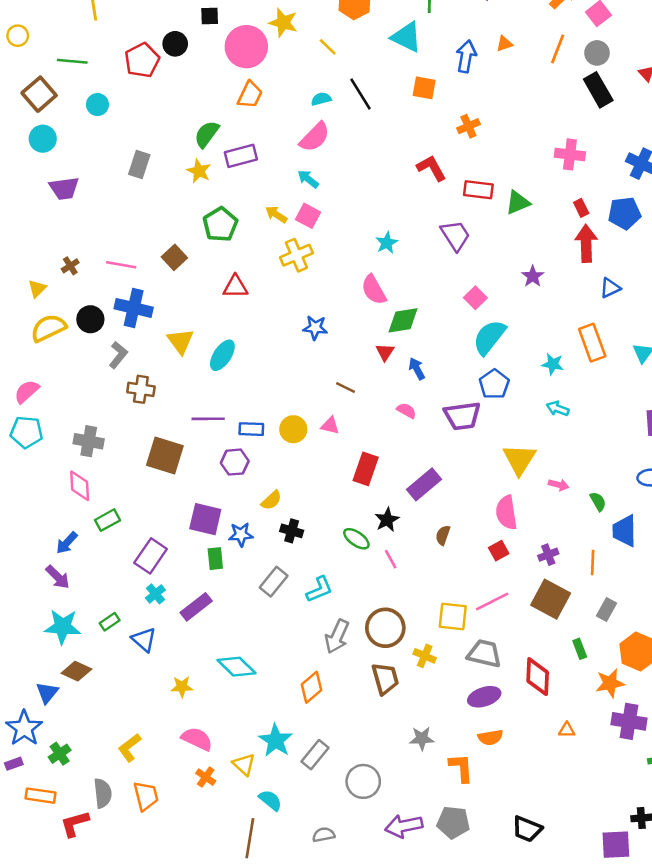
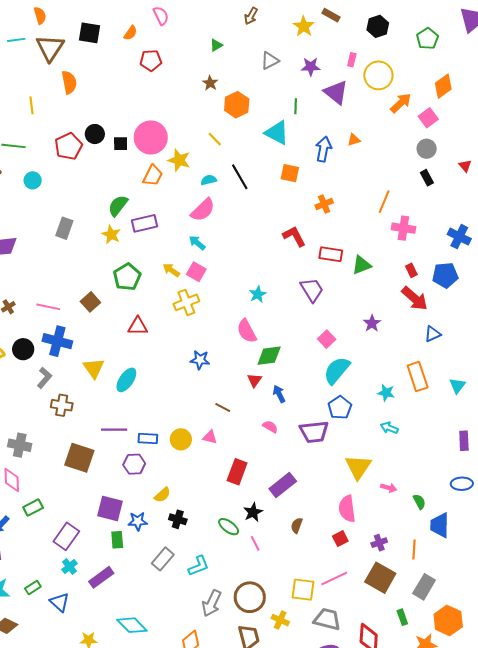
black square: (210, 16) -> (121, 144), moved
yellow star: (283, 23) -> (179, 160), moved
orange line: (558, 49) -> (384, 202), moved
black rectangle: (598, 90) -> (427, 178), size x0.6
red arrow: (586, 243) -> (415, 298), turned 132
gray rectangle: (606, 609) -> (424, 587), size x1.4

